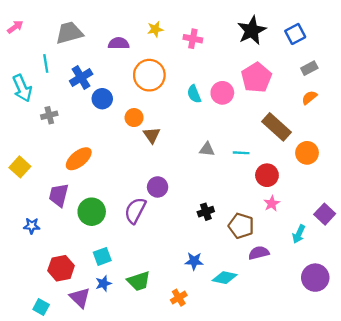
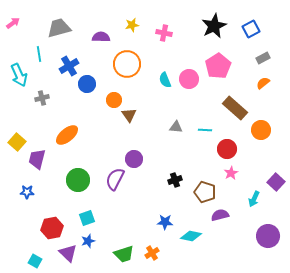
purple trapezoid: (59, 195) -> (37, 159), moved
green trapezoid: (139, 281) -> (124, 254), moved

